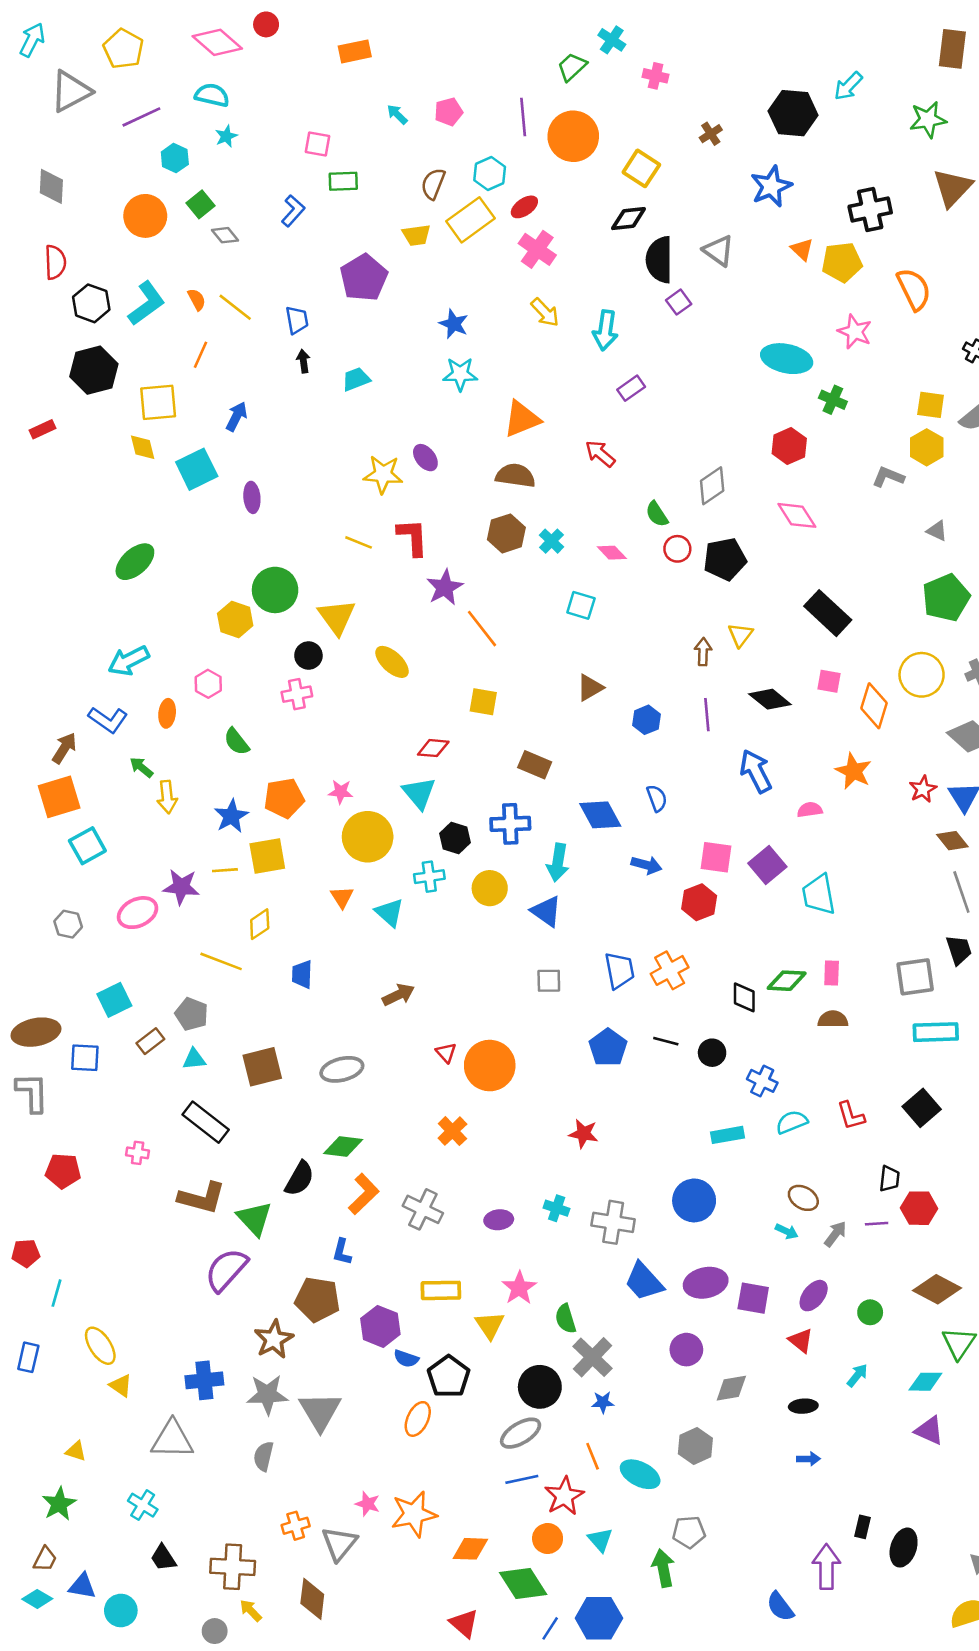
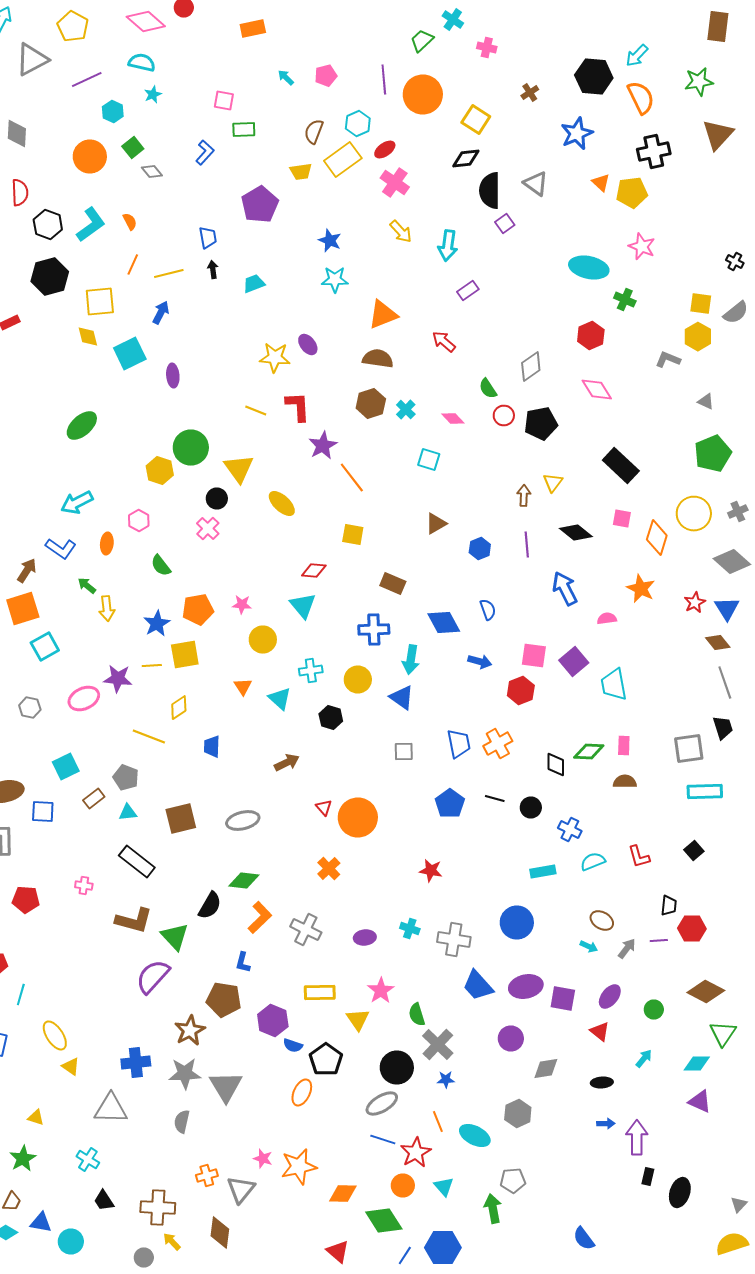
orange semicircle: (914, 289) -> (641, 98), moved
yellow line: (235, 307) -> (169, 274), moved, turned -52
pink cross: (297, 694) -> (208, 528), turned -35
yellow circle: (368, 837) -> (263, 640), size x0.7
black hexagon: (455, 838) -> (331, 718), moved
black square: (922, 1108) -> (694, 850), size x0.7
blue line: (522, 1479) -> (383, 1140), turned 30
purple arrow: (826, 1567) -> (637, 1138), moved

